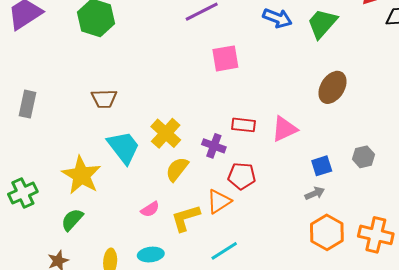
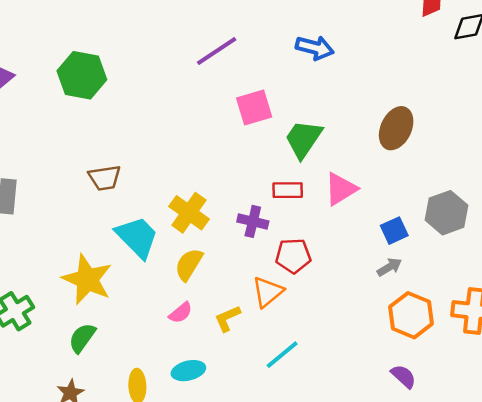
green trapezoid: (322, 23) -> (303, 139), moved
gray hexagon: (363, 157) -> (447, 213), size x1.5
yellow semicircle: (177, 169) -> (189, 264), moved
yellow L-shape: (186, 218) -> (227, 318), size x0.7

